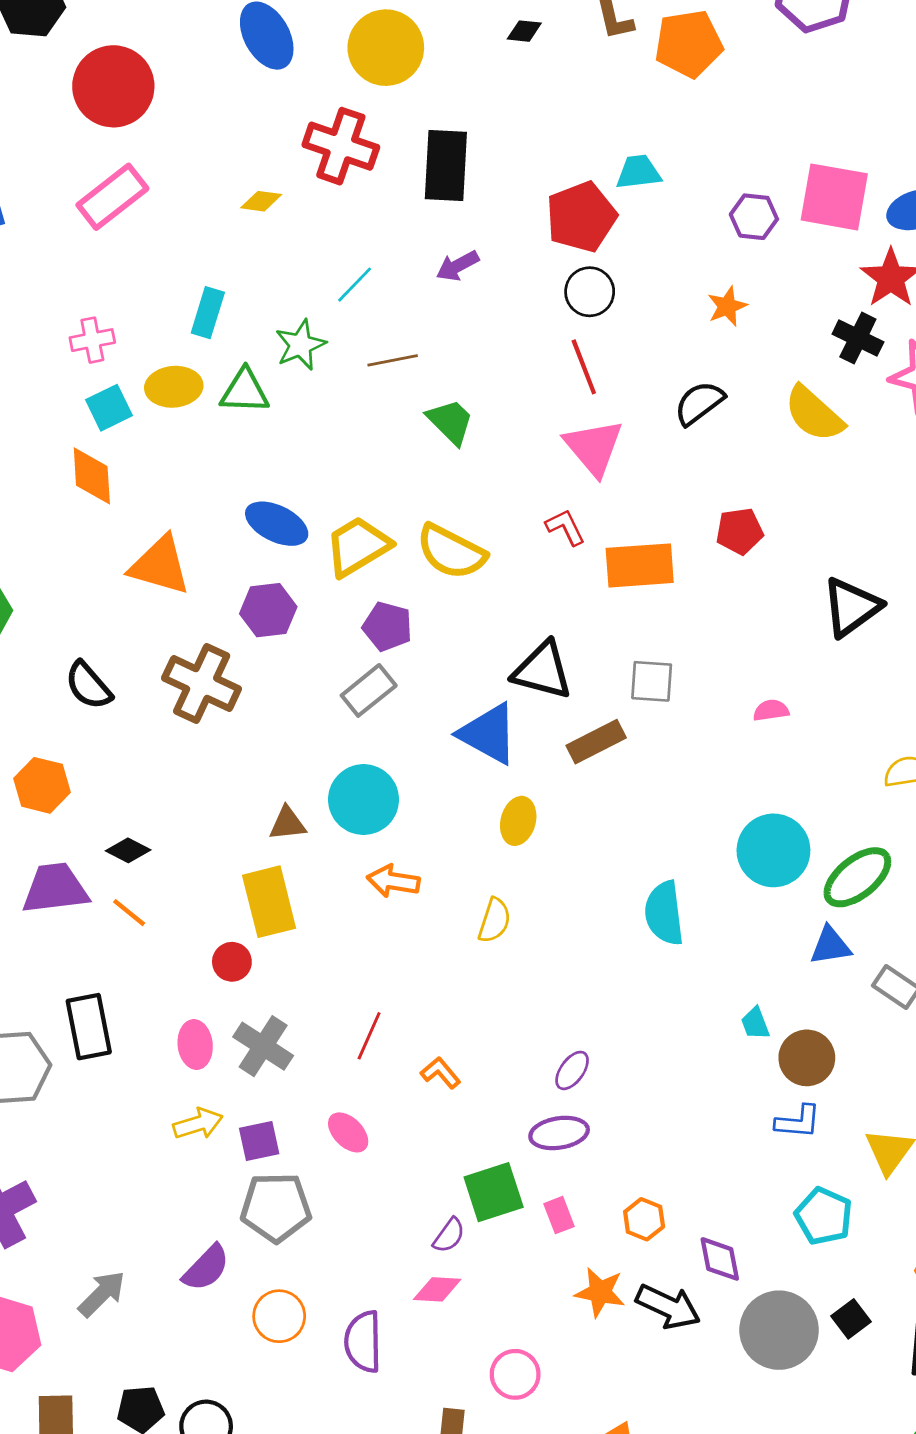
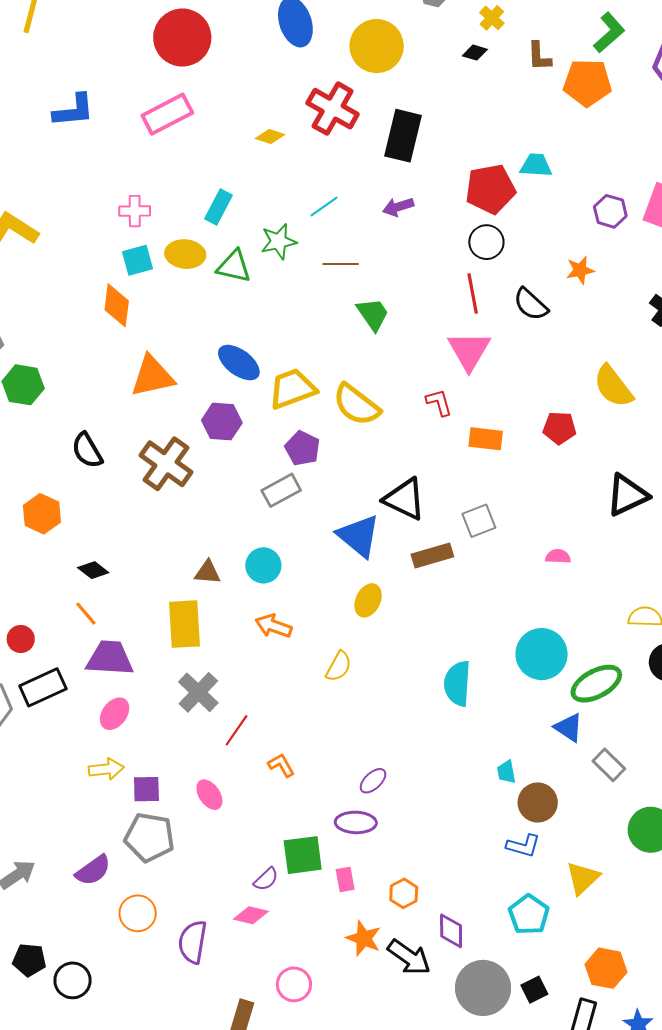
black semicircle: (699, 403) -> (531, 304), moved, turned -111
yellow semicircle: (814, 414) -> (613, 386), moved
orange triangle: (160, 565) -> (152, 376), turned -39
orange rectangle: (640, 565) -> (486, 439), size x0.7
gray square: (652, 681) -> (479, 521), turned -36
cyan circle: (364, 800) -> (263, 565), size x0.7
purple trapezoid: (55, 888) -> (110, 658), moved
blue triangle: (830, 946) -> (569, 728), turned 32
red circle: (232, 962) -> (21, 639), moved
black rectangle: (89, 1027) -> (43, 687), turned 66
pink ellipse: (195, 1045) -> (115, 714), turned 32
gray cross: (263, 1046) -> (198, 692), moved

